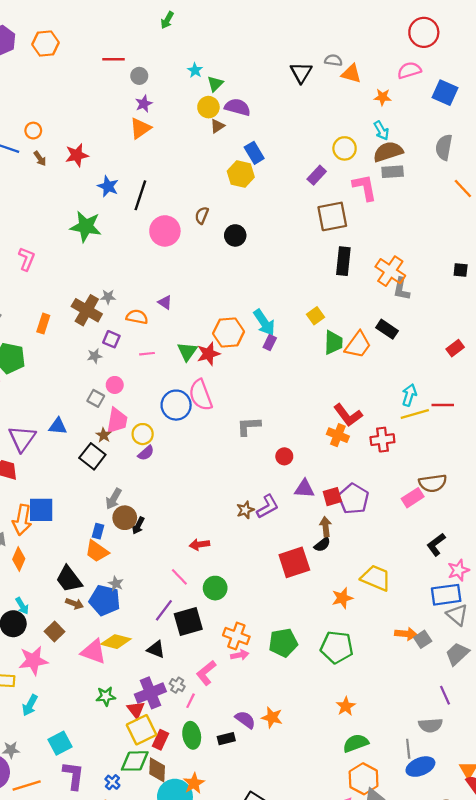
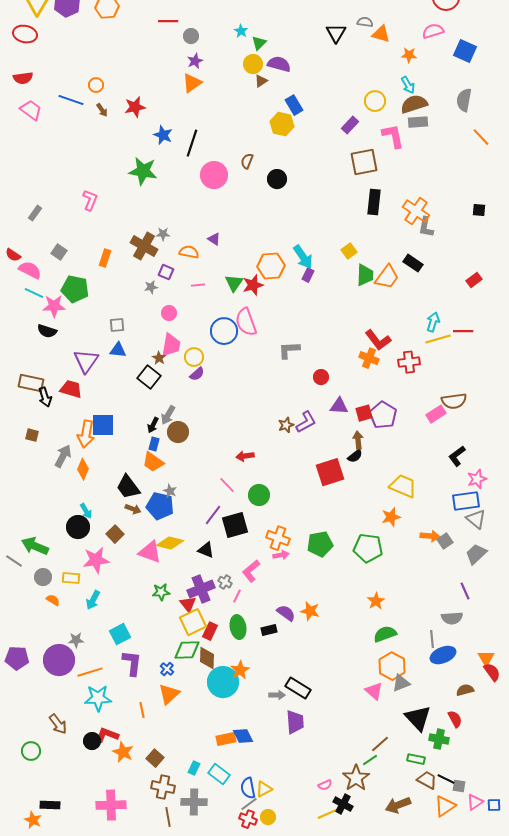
gray square: (96, 398) -> (117, 325), moved, turned -35
black arrow: (138, 526) -> (153, 425), moved
orange star: (342, 598) -> (391, 517), moved

